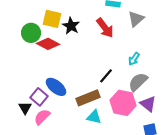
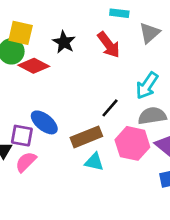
yellow square: (52, 19) -> (21, 33), moved
cyan arrow: (134, 59) -> (147, 86), size x1.5
gray semicircle: (138, 82) -> (152, 116), turned 35
purple square: (39, 97) -> (22, 136), turned -30

